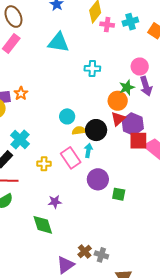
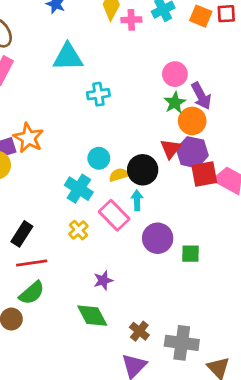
pink circle: (140, 67) -> (175, 74), moved
cyan cross: (92, 68) -> (98, 94), moved
orange star: (21, 93) -> (28, 138), size x1.5
orange circle: (118, 101) -> (192, 121), moved
cyan cross: (20, 140) -> (79, 189), moved
yellow cross: (44, 164) -> (78, 230), turned -32
brown cross: (85, 251) -> (139, 331), moved
gray cross: (101, 255) -> (182, 343), size x1.6

